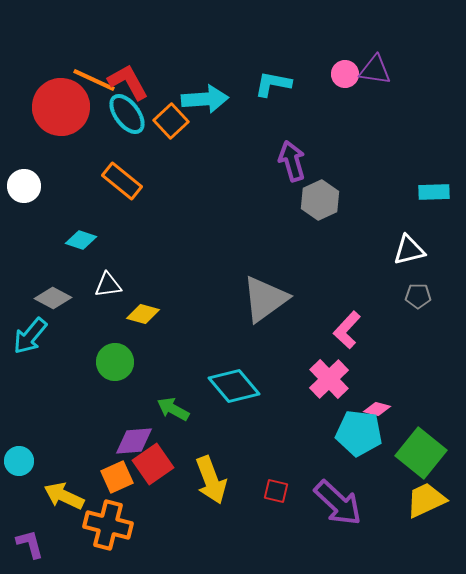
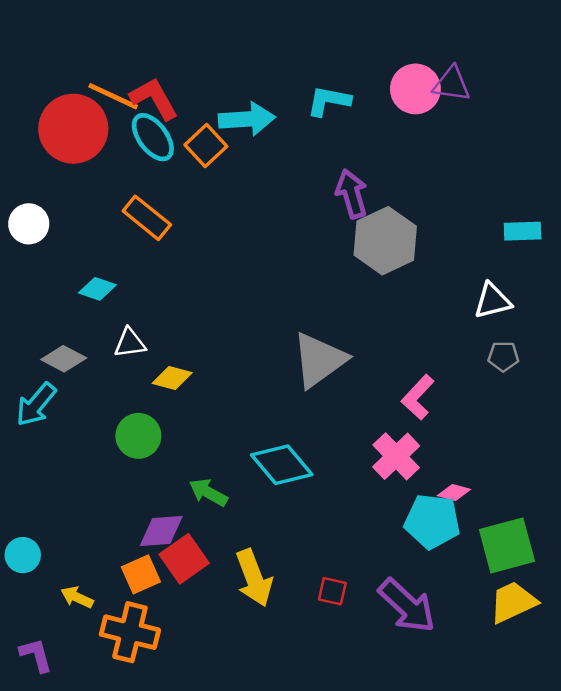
pink circle: (345, 74) -> (415, 89), size x1.5
gray hexagon: (320, 200) -> (385, 241), size x1.4
green square: (421, 453) -> (507, 545), turned 36
yellow arrow: (64, 496) -> (77, 597), size x0.7

